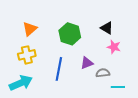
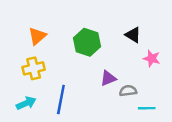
pink star: (114, 47) -> (152, 58), moved
blue line: (59, 69) -> (61, 99), moved
cyan arrow: (21, 83) -> (26, 103), size x0.7

